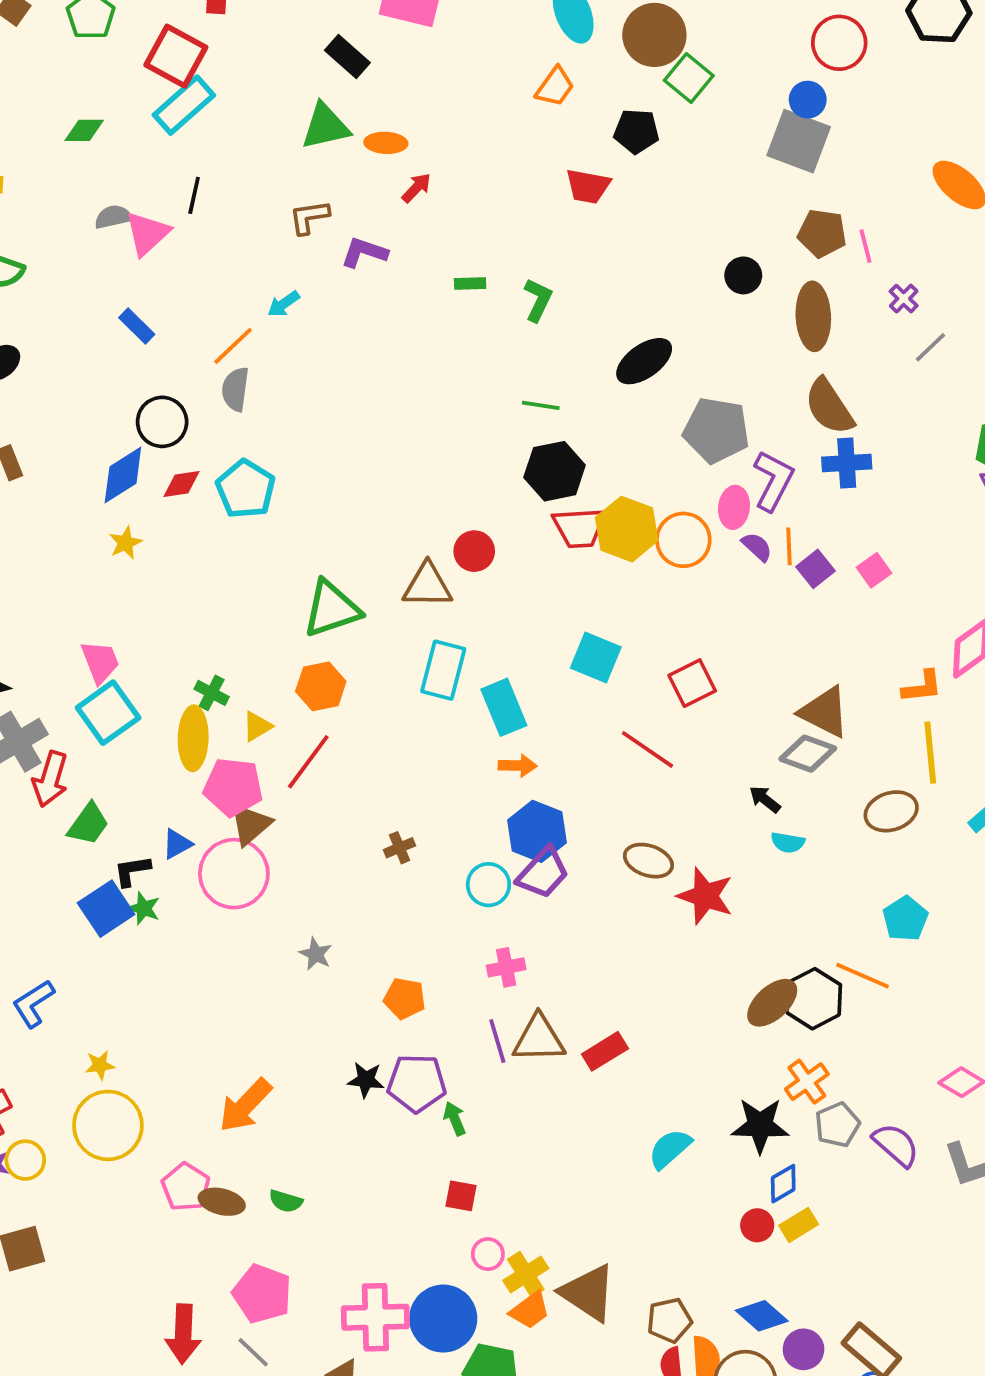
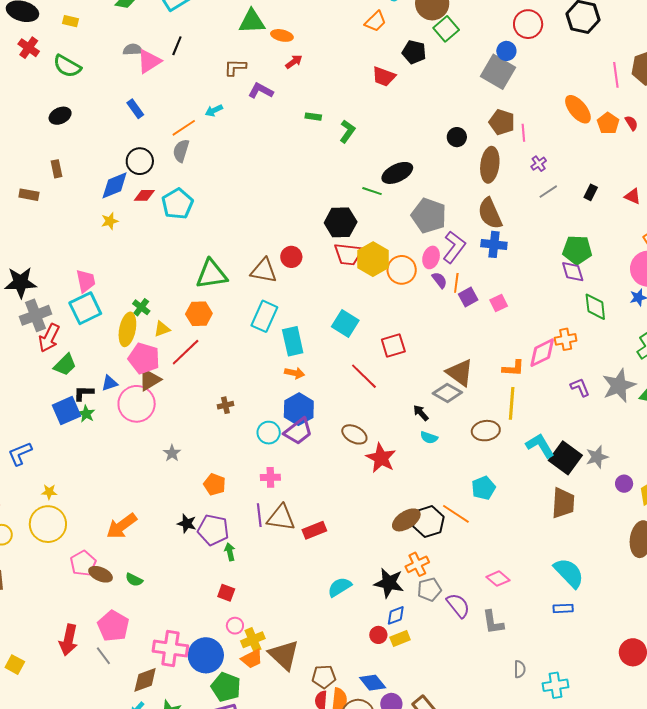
green line: (541, 405) -> (372, 191), moved

